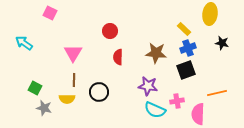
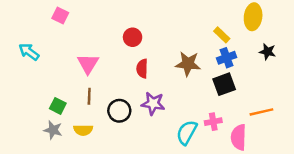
purple star: (148, 86) -> (153, 104), moved
green square: (35, 88) -> (58, 106), moved
yellow semicircle: (67, 99) -> (83, 130), moved
cyan semicircle: (155, 110) -> (187, 132), turned 95

